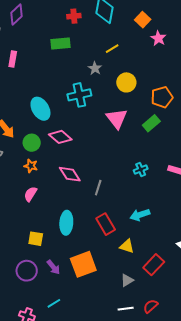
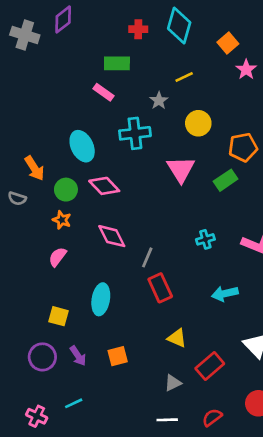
pink rectangle: (13, 59) -> (104, 92), moved, turned -70
cyan arrow: (140, 215) -> (225, 294), moved
red rectangle: (106, 224) -> (160, 288), moved
orange square: (83, 264) -> (118, 356), size x0.6
red semicircle: (151, 306) -> (212, 417), moved

